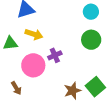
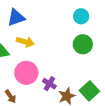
purple cross: (55, 55) -> (49, 84), moved, turned -32

